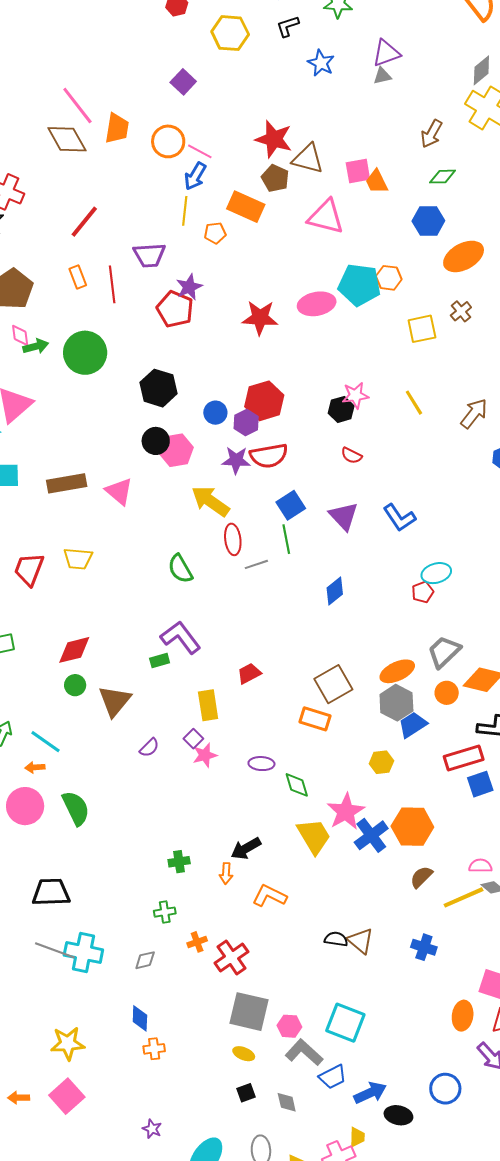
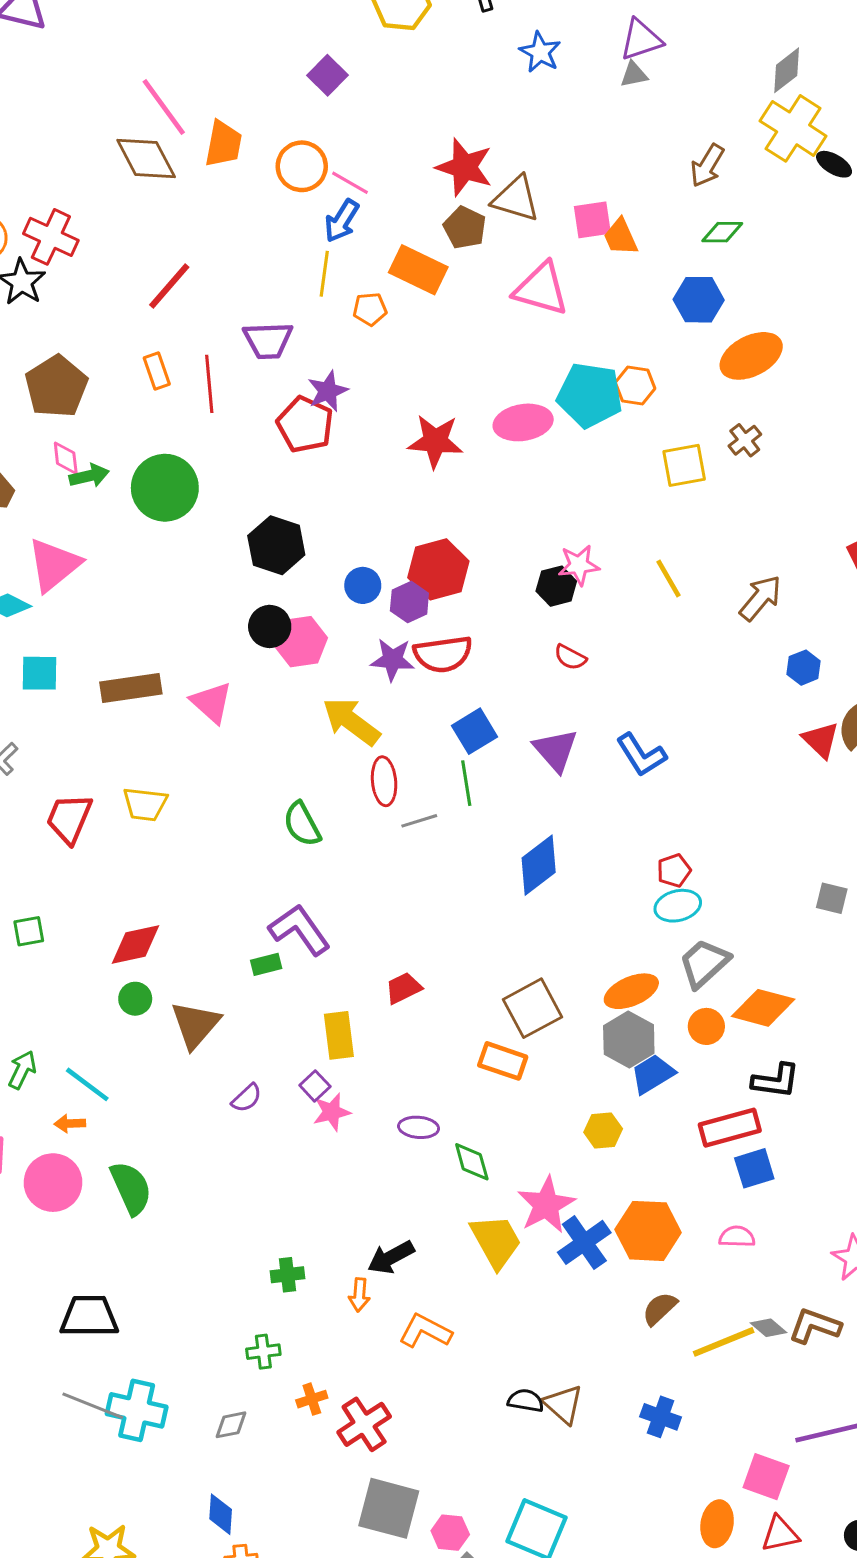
cyan ellipse: (436, 573) -> (678, 906), moved
blue diamond: (335, 591) -> (539, 865), size x1.4
pink semicircle: (480, 866) -> (737, 1237), moved

